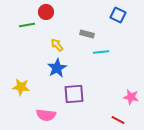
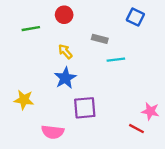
red circle: (46, 12) -> (64, 15), moved
red line: (118, 120) -> (137, 129), moved

